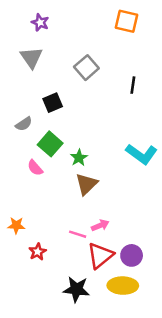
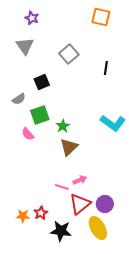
green square: (50, 144) -> (40, 115), turned 30
orange star: (16, 225) -> (23, 216), moved
red star: (38, 252) -> (41, 213), moved
yellow ellipse: (123, 286) -> (98, 228), turned 60

